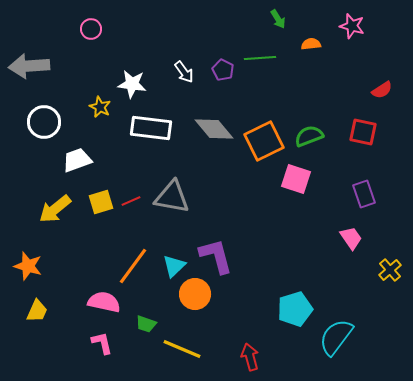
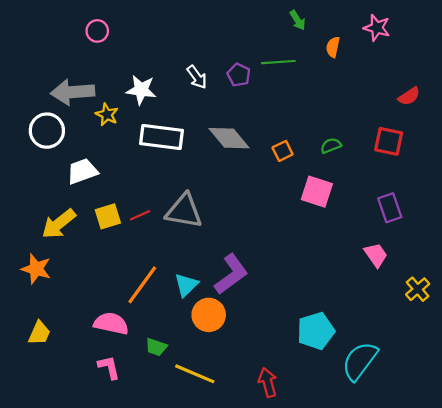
orange semicircle: (311, 44) -> (333, 47), turned -72
gray arrow: (29, 66) -> (73, 92), moved
green semicircle: (309, 136) -> (331, 146), size x0.7
orange square: (264, 141) -> (283, 151), size x0.5
purple L-shape: (216, 256) -> (231, 274), turned 69
orange star: (28, 266) -> (36, 269), moved

